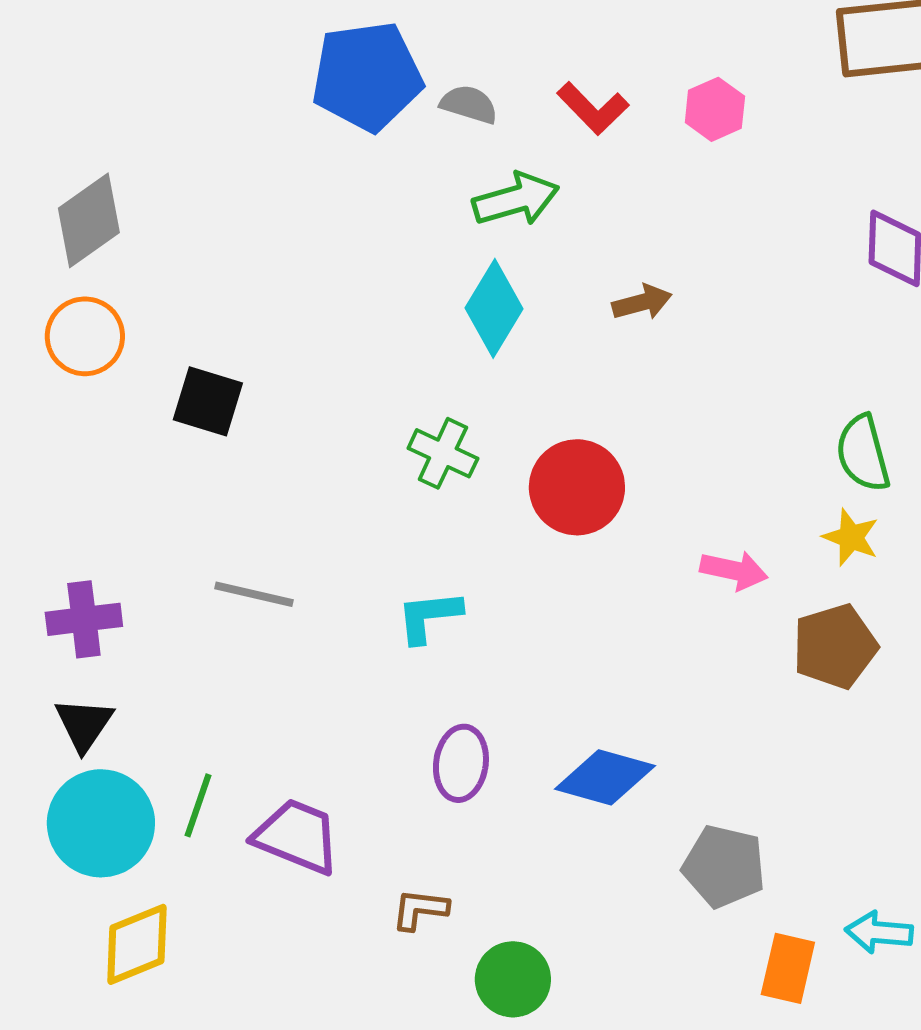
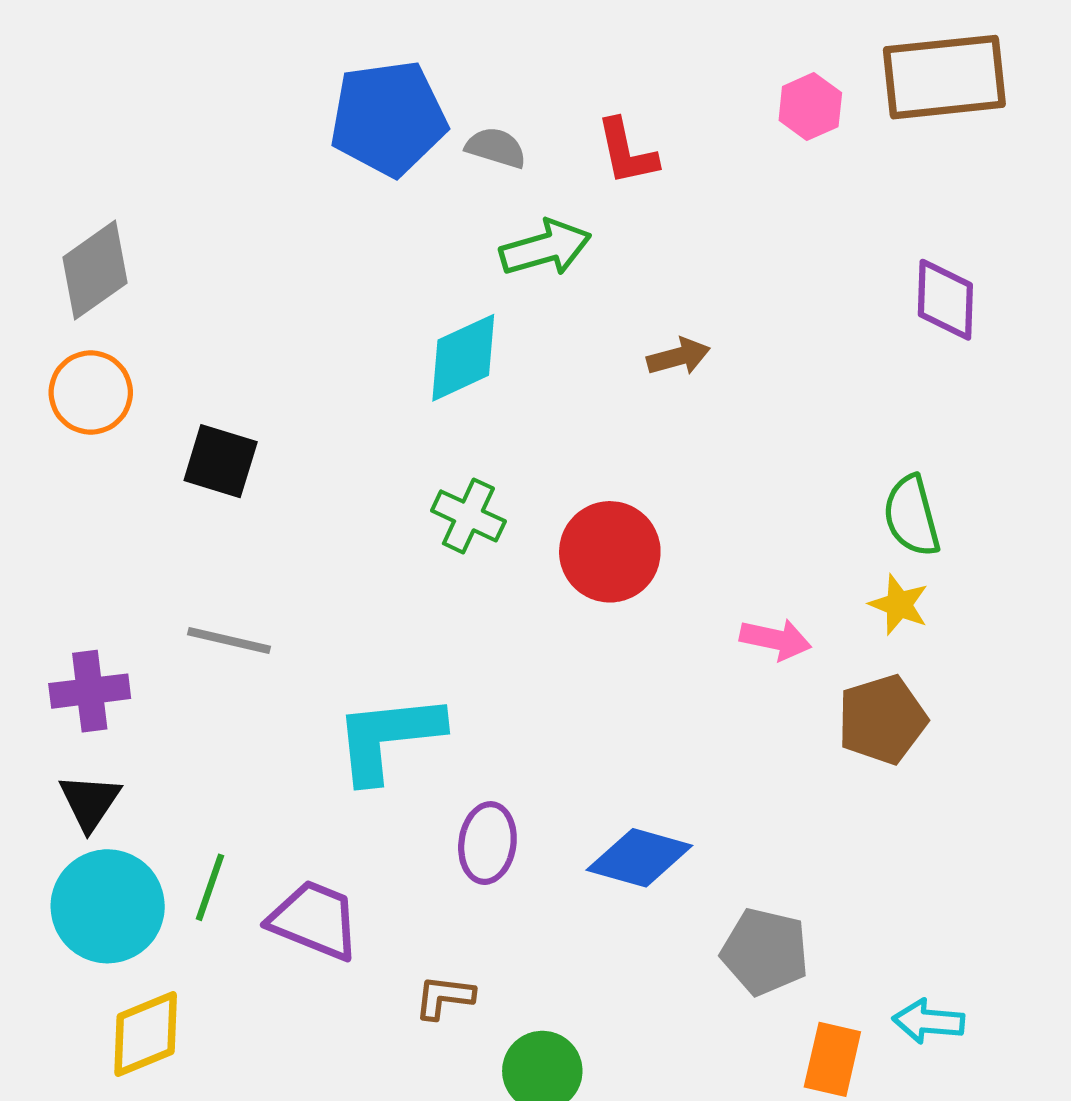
red L-shape: (593, 108) -> (627, 152), turned 32
pink hexagon: (715, 109) -> (810, 107), moved
cyan diamond: (494, 308) -> (463, 358), moved, turned 34
gray line: (254, 594) -> (229, 640), moved
cyan L-shape: (429, 616) -> (388, 738), moved, size x1.6

